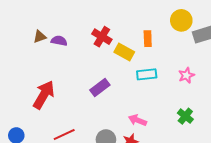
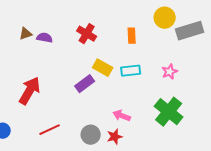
yellow rectangle: (124, 52) -> (103, 68), moved
green cross: (185, 116) -> (169, 112), size x1.8

